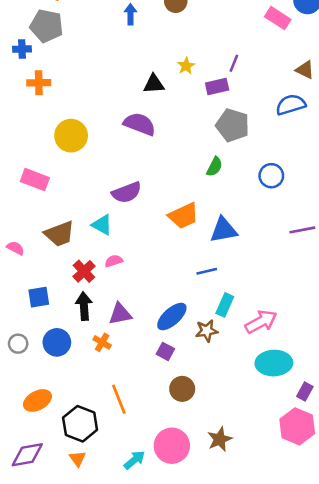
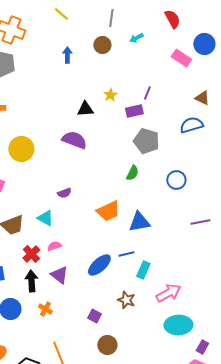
purple semicircle: (127, 192) -> (64, 193), size x0.6
cyan rectangle: (225, 305) -> (143, 270), moved
purple triangle: (120, 314) -> (59, 275), moved, turned 48
blue ellipse: (172, 317) -> (99, 265), moved
brown star: (207, 331) -> (126, 300), turned 30

